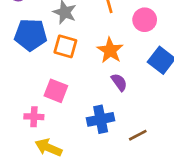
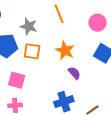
pink circle: (145, 20) -> (98, 23), moved
pink square: (56, 91) -> (17, 80), moved

